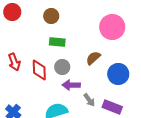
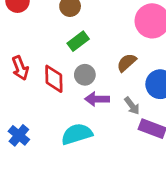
green rectangle: (57, 42) -> (78, 41), turned -42
gray arrow: (89, 100) -> (132, 106), moved

